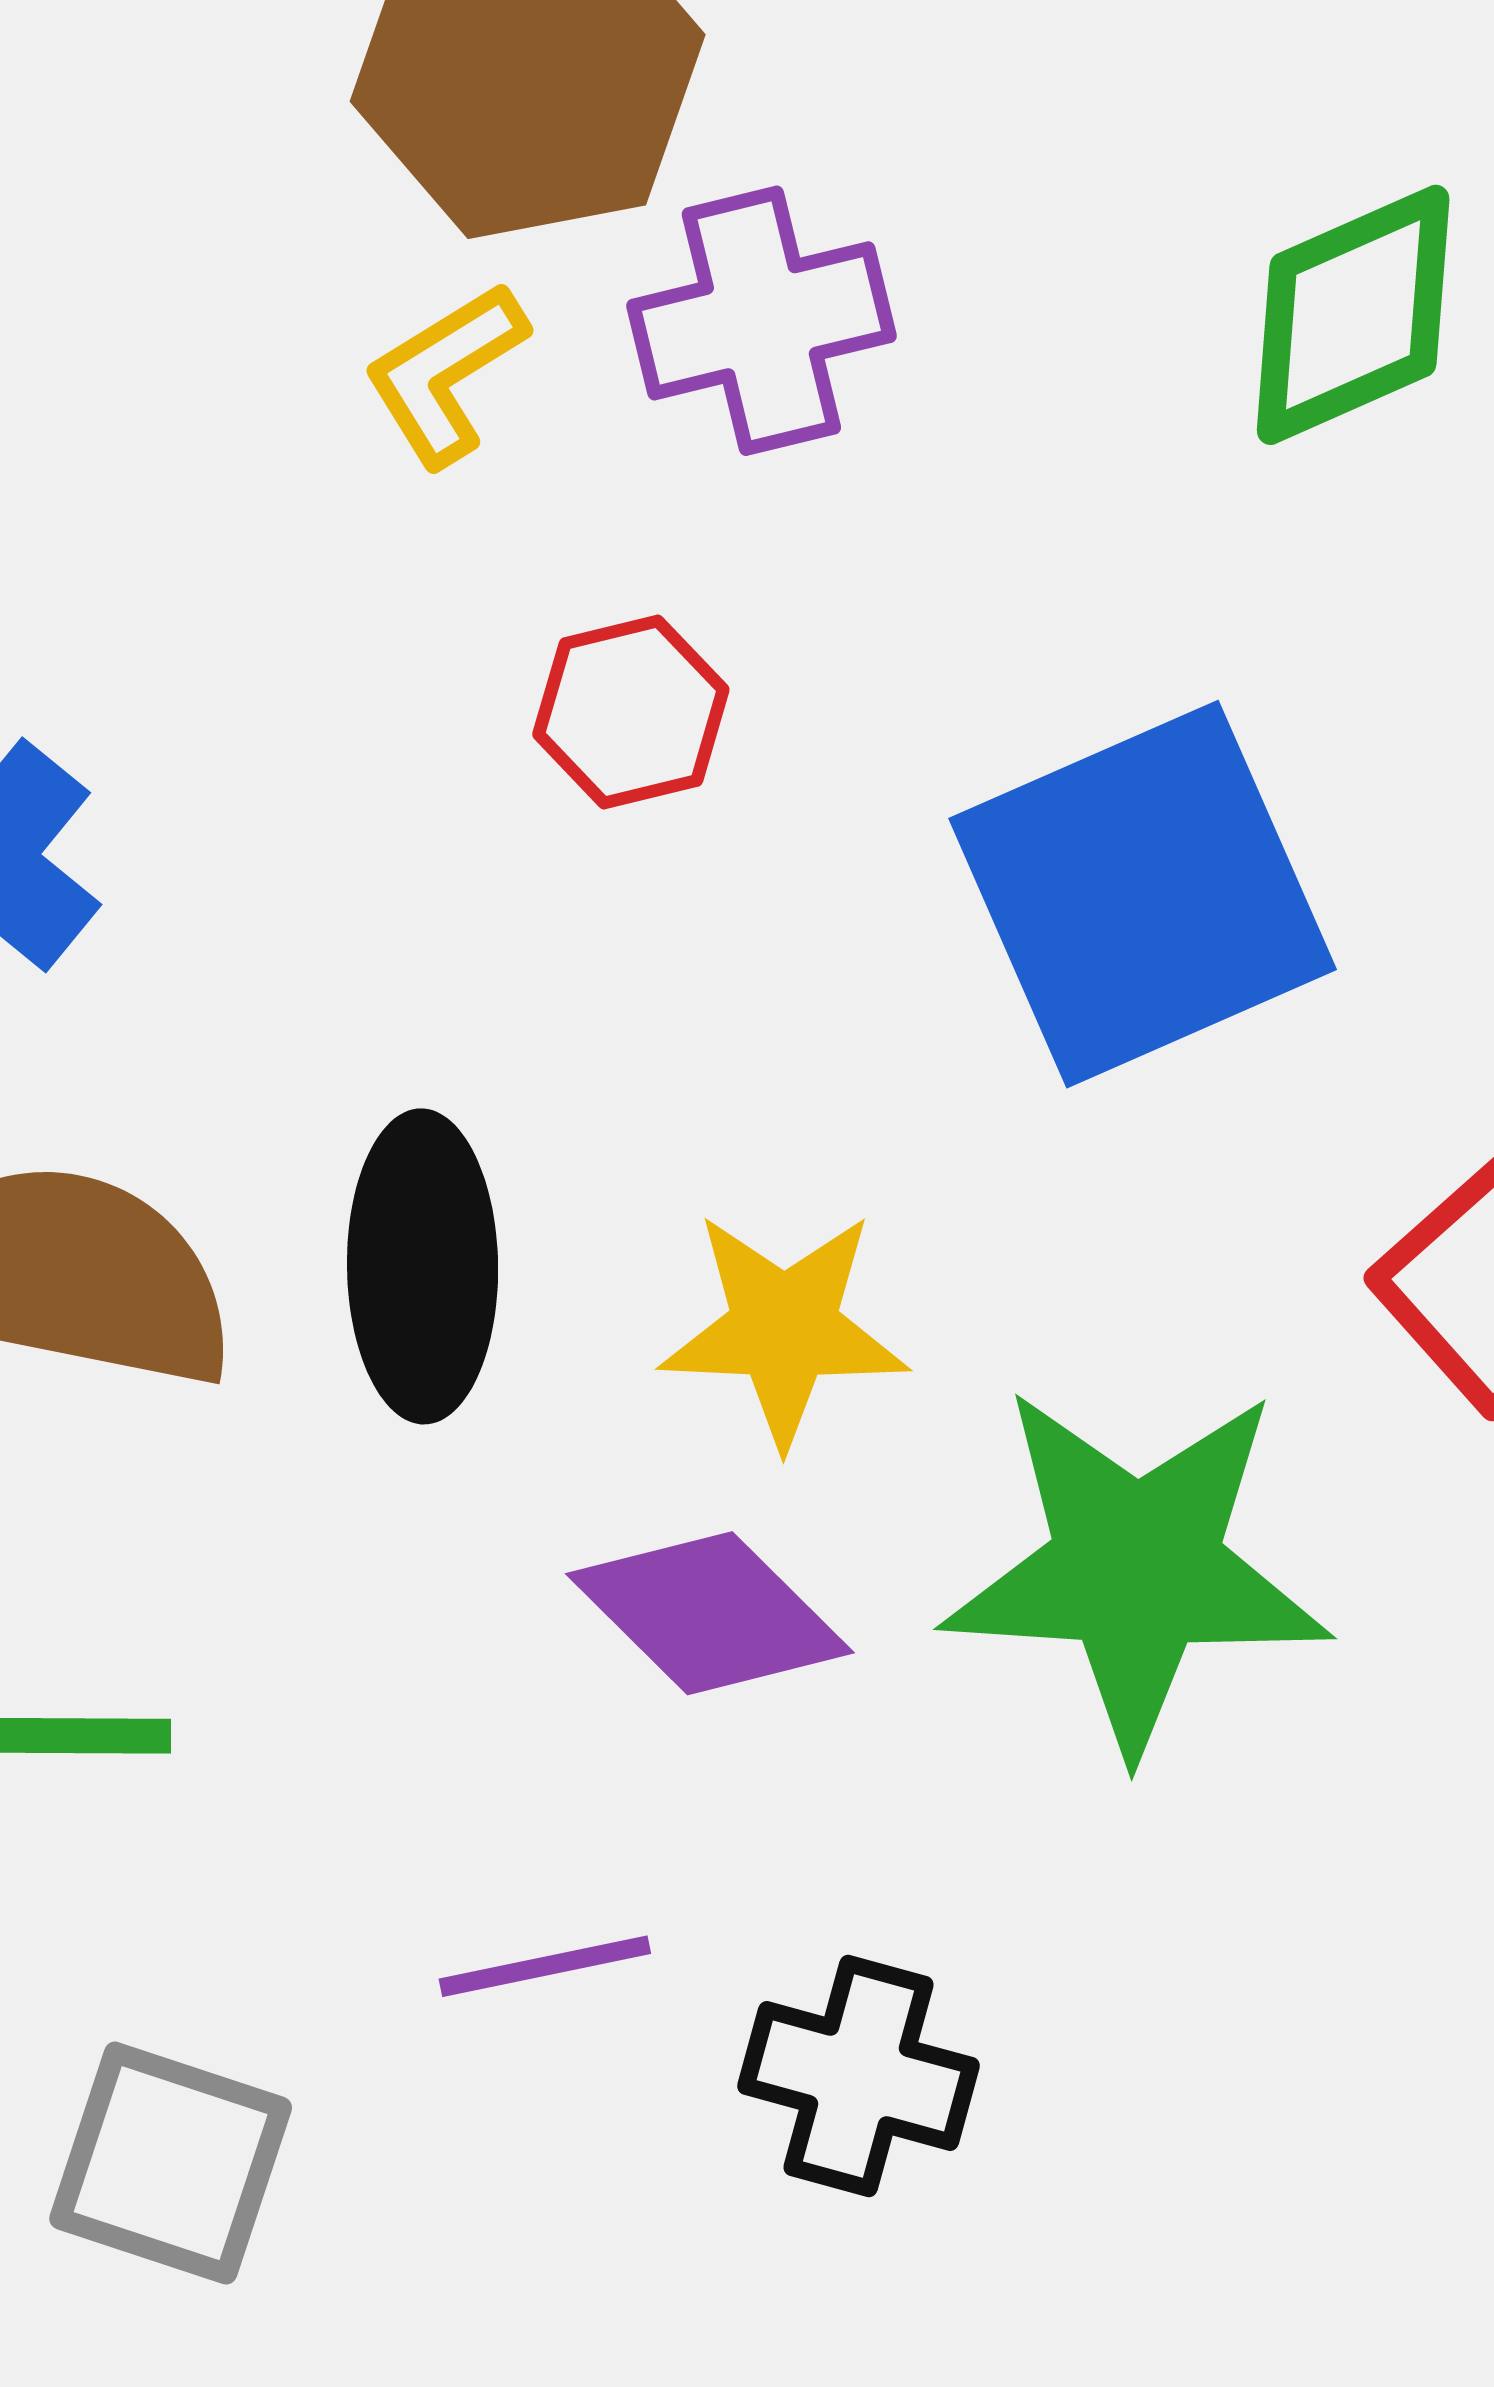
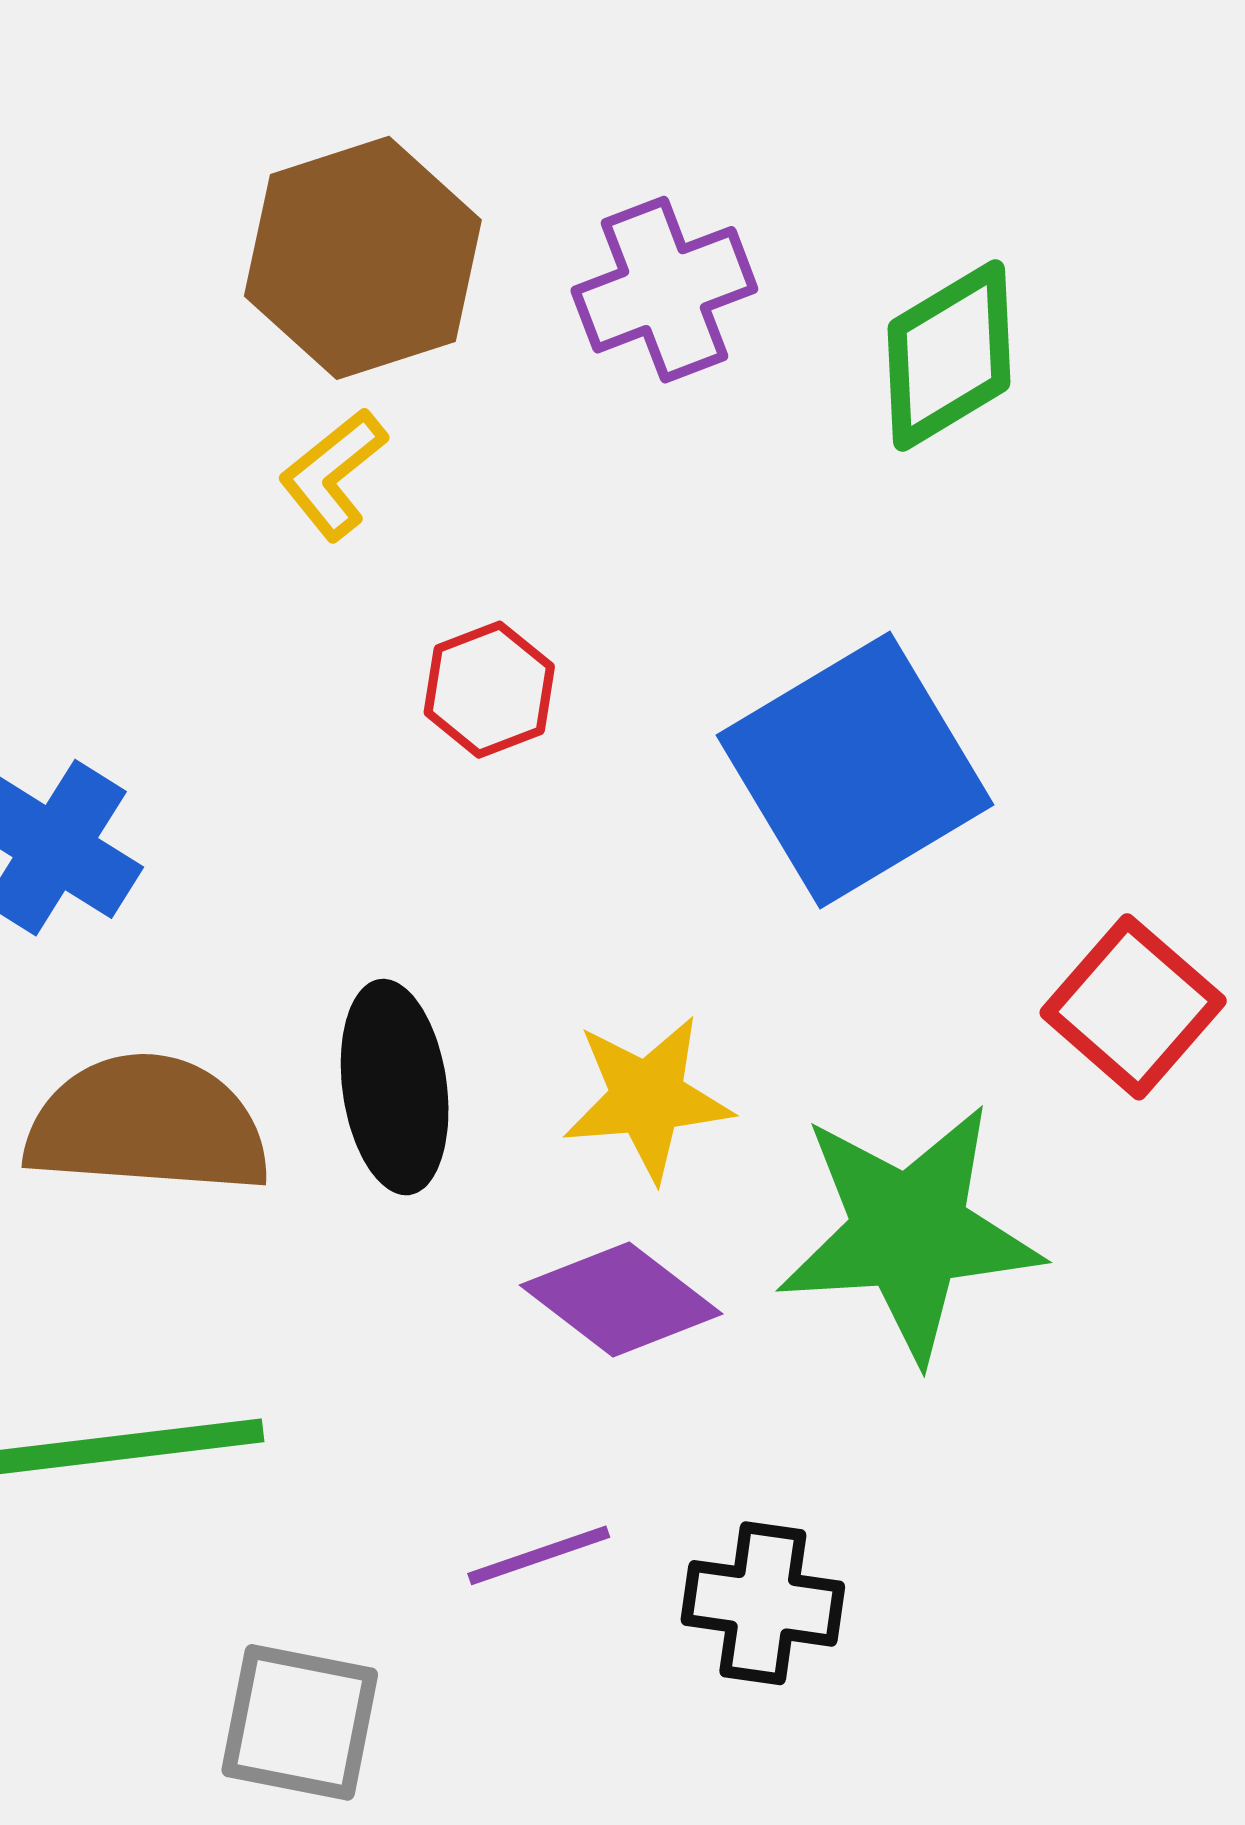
purple cross: (761, 321) -> (664, 290), moved

